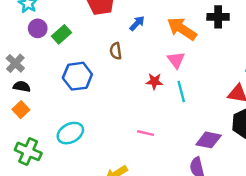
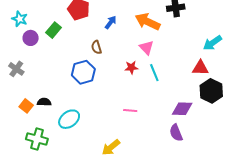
green rectangle: (61, 34) -> (54, 30), moved
blue hexagon: (77, 76) -> (83, 72), moved
black semicircle: (22, 86) -> (44, 102), moved

